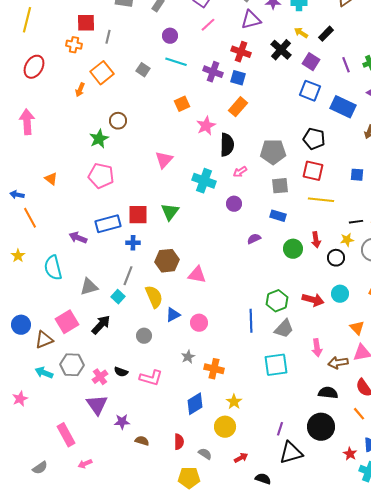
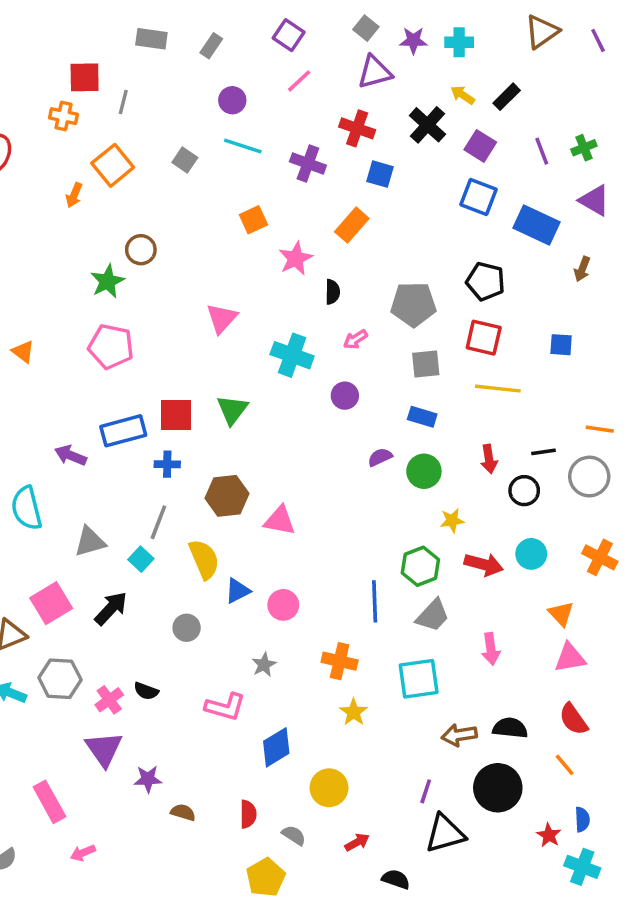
blue square: (238, 78) -> (380, 174), moved
black semicircle: (227, 145) -> (333, 292), size x0.6
black line: (356, 222) -> (544, 452), moved
yellow star: (347, 240) -> (452, 520), moved
green circle: (293, 249) -> (424, 471), moved
brown arrow: (338, 363) -> (459, 735), moved
orange cross: (214, 369) -> (340, 661), moved
pink L-shape: (151, 378) -> (225, 707), moved
yellow star: (234, 402) -> (354, 712), moved
yellow pentagon: (189, 478) -> (266, 877), turned -30

